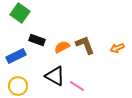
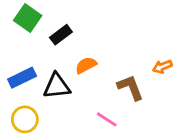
black rectangle: (37, 40) -> (61, 35), moved, turned -56
brown L-shape: (85, 45) -> (130, 87), moved
black triangle: (55, 76) -> (57, 86), moved, turned -35

